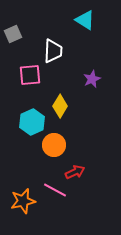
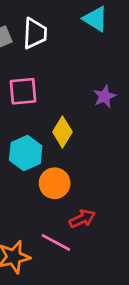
white trapezoid: (53, 51) -> (35, 33), moved

